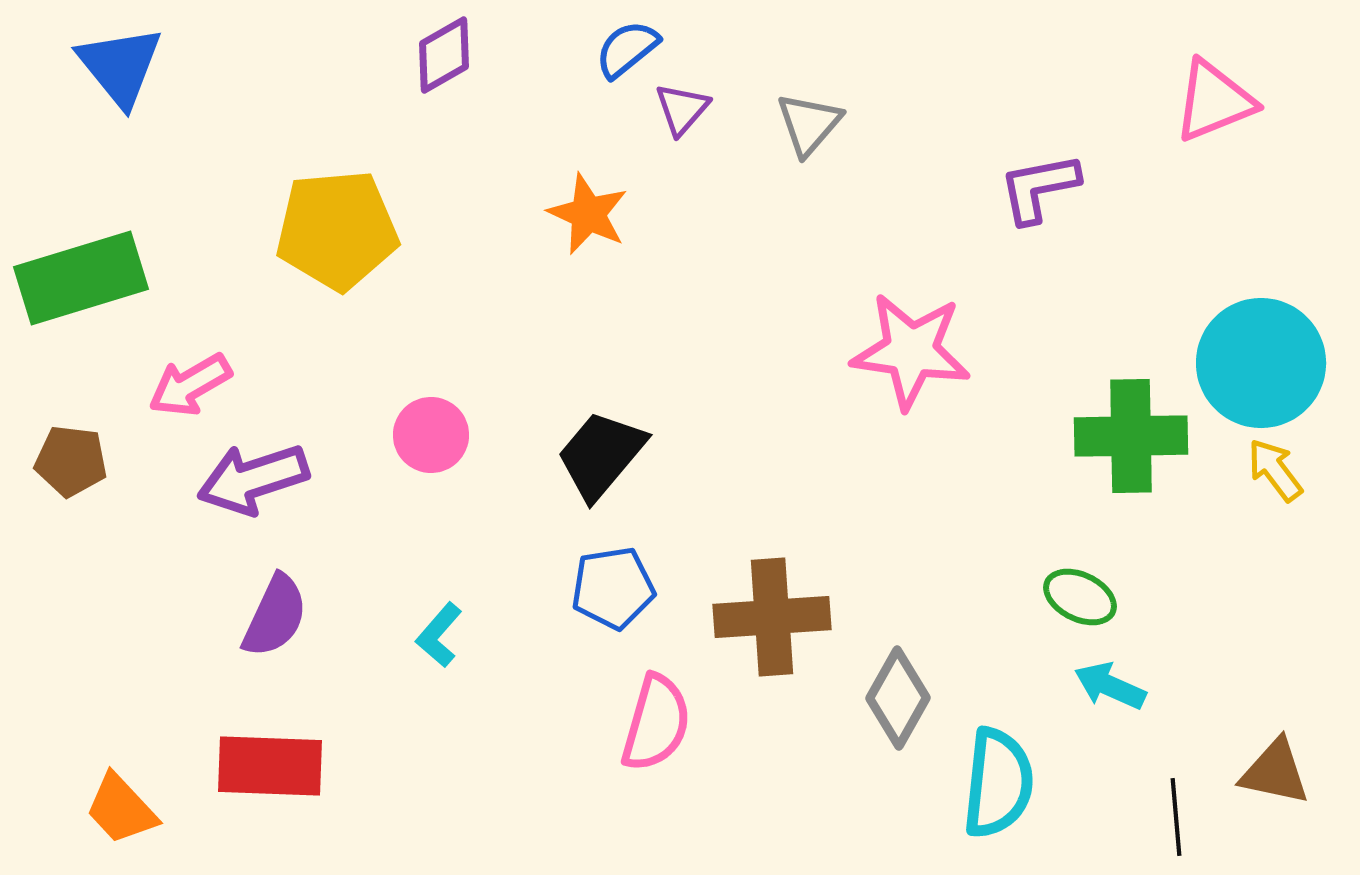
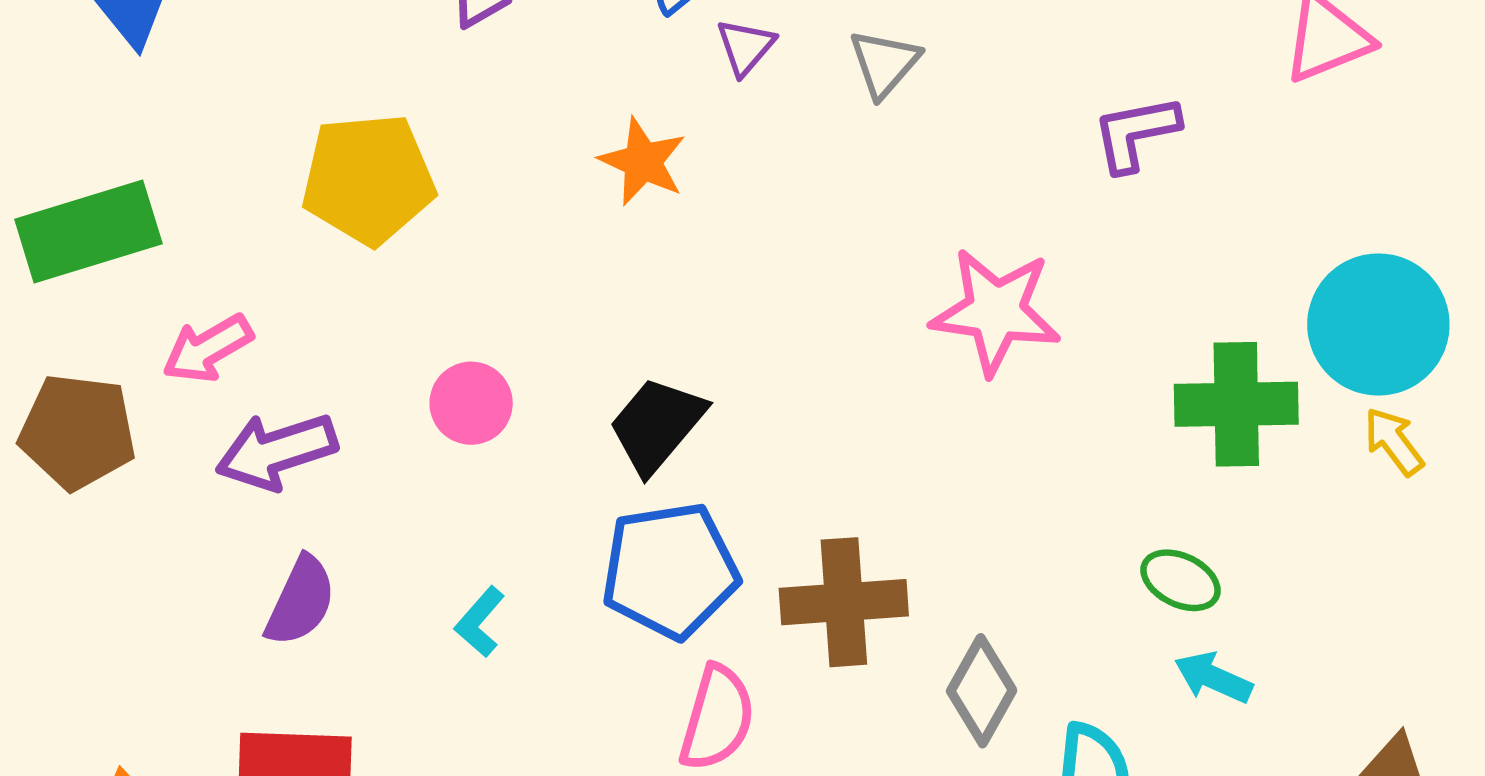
brown pentagon: (71, 461) -> (78, 432), size x1.5
blue pentagon: (613, 588) -> (670, 570), size x1.5

